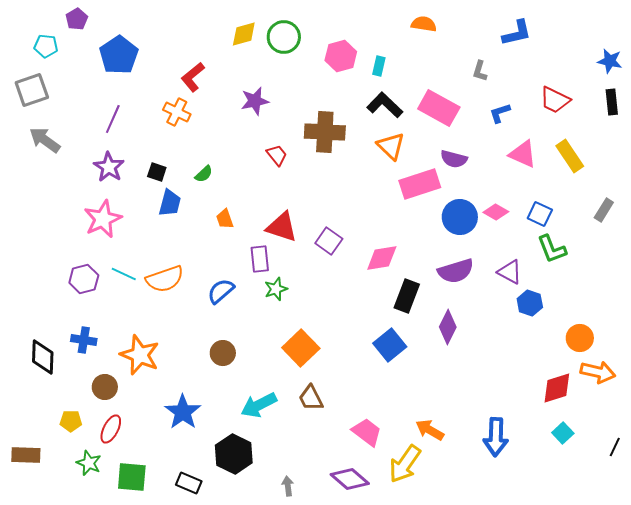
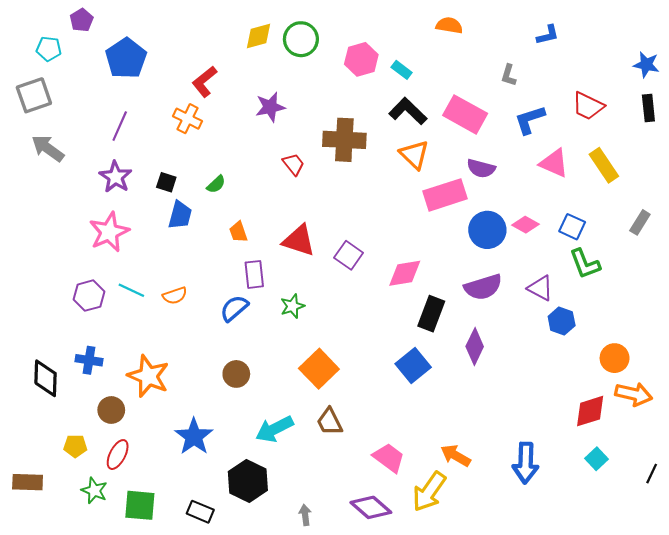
blue L-shape: (517, 33) -> (548, 35), size x0.7
cyan rectangle: (379, 66) -> (402, 70), turned -66
blue L-shape: (500, 113) -> (530, 120), size x1.4
purple rectangle: (260, 259) -> (254, 274), moved
orange semicircle: (165, 279) -> (175, 296), size x0.6

